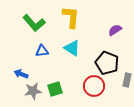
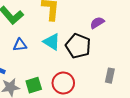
black pentagon: (107, 63) -> (78, 46), moved
red circle: (94, 86) -> (63, 83), moved

